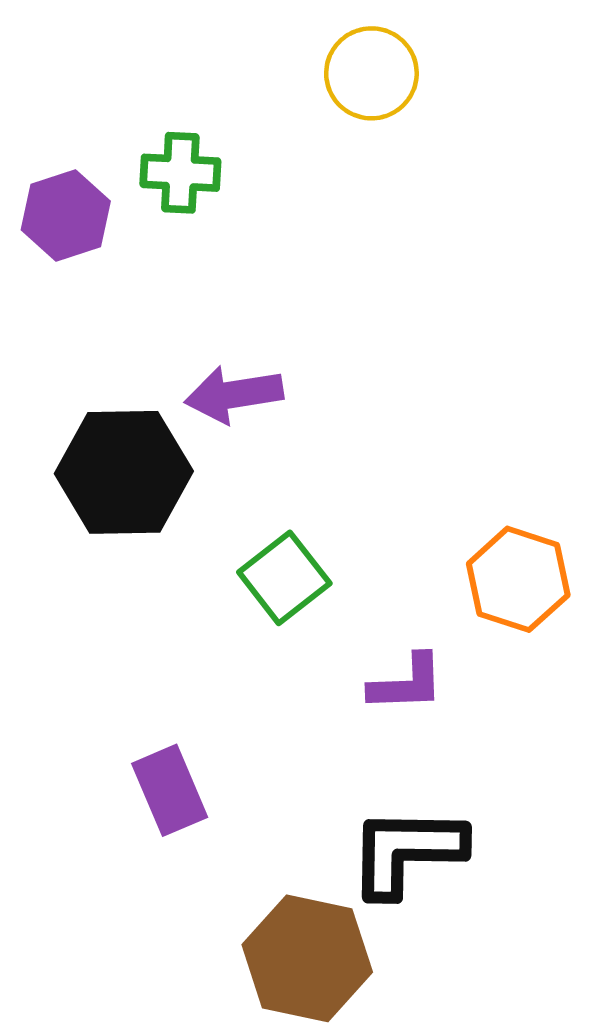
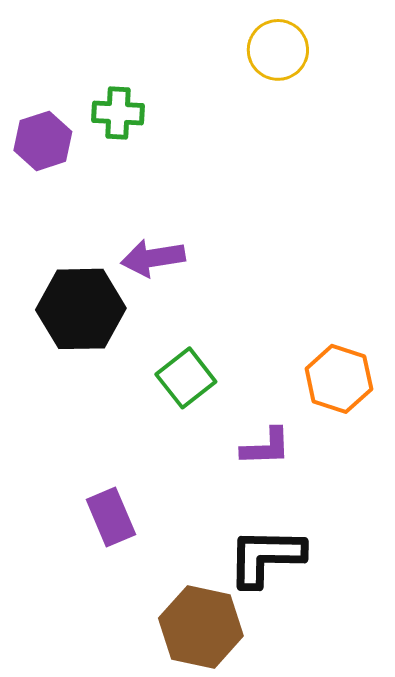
yellow circle: (371, 73) -> (278, 50), moved

